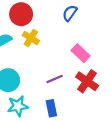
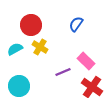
purple line: (55, 79) -> (63, 72), moved

